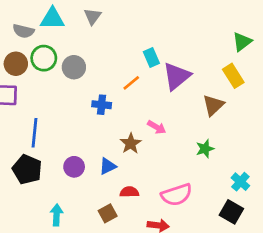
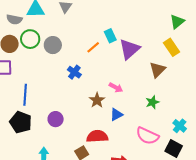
orange line: (131, 83) -> (93, 47), moved
blue cross: (102, 105) -> (74, 72), turned 32
blue triangle: (108, 166) -> (116, 115), moved
red semicircle: (129, 192) -> (97, 136), size x1.5
pink semicircle: (177, 195) -> (147, 136), moved, turned 45

